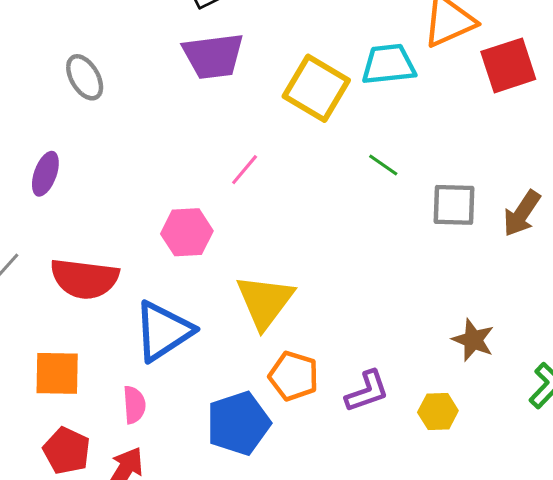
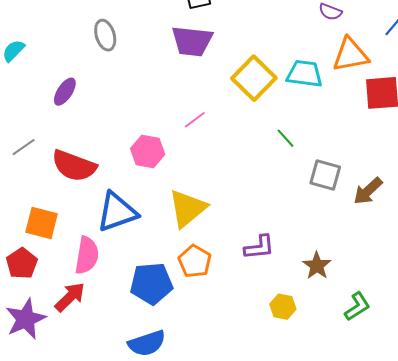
purple L-shape: (367, 391) -> (259, 247), moved
pink semicircle: (134, 405) -> (87, 255), size x1.5
red pentagon: (67, 451) -> (22, 263), moved

